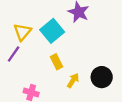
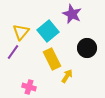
yellow rectangle: (57, 62) -> (52, 59), size x1.5
black circle: (102, 77) -> (87, 48), moved

